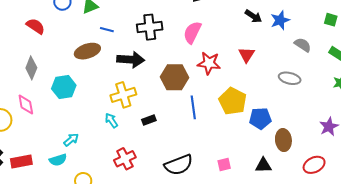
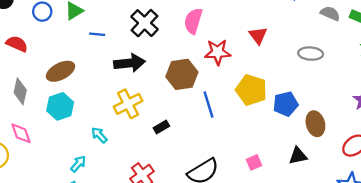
black cross: (150, 27) -> (144, 23), turned -30
gray semicircle: (303, 45) -> (330, 13), moved
brown ellipse: (87, 51) -> (61, 71), moved
cyan arrow: (111, 120) -> (99, 135), moved

